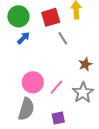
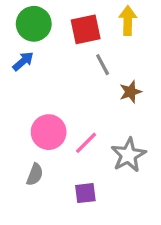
blue arrow: (24, 38) -> (23, 61), moved
brown star: (85, 64) -> (131, 92), moved
gray semicircle: (26, 109) -> (35, 174), size x0.6

